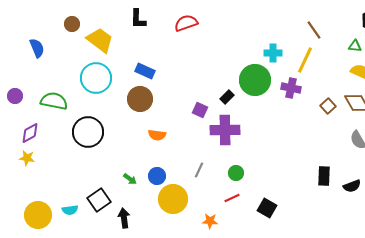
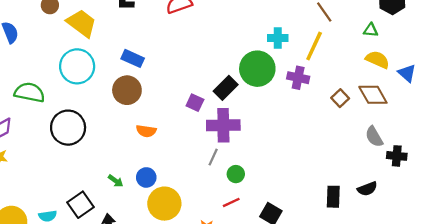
black rectangle: (227, 97) -> (226, 88), size x1.5
gray line: (199, 170) -> (213, 157), moved
black rectangle: (324, 176) -> (333, 197), moved

